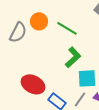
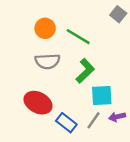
gray semicircle: (18, 32) -> (47, 61), moved, turned 60

